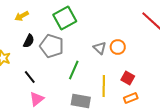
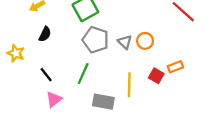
gray pentagon: (52, 46) -> (96, 40), moved
green line: (74, 70) -> (83, 73), moved
orange rectangle: (131, 98) -> (175, 67), moved

